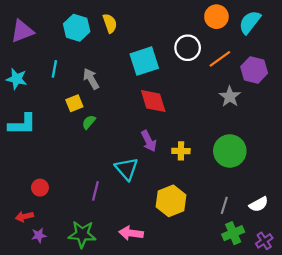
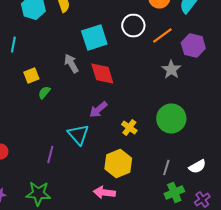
gray arrow: (91, 79) -> (71, 64), moved
purple arrow: (149, 141) -> (98, 110), turned 78
yellow cross: (181, 151) -> (129, 128), moved, turned 35
pink arrow: (131, 233) -> (104, 192), moved

